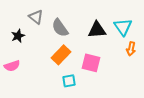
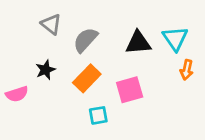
gray semicircle: (60, 28) -> (85, 40), turned 78
black star: (18, 36) -> (45, 70), moved
pink square: (91, 63) -> (130, 90), turned -30

